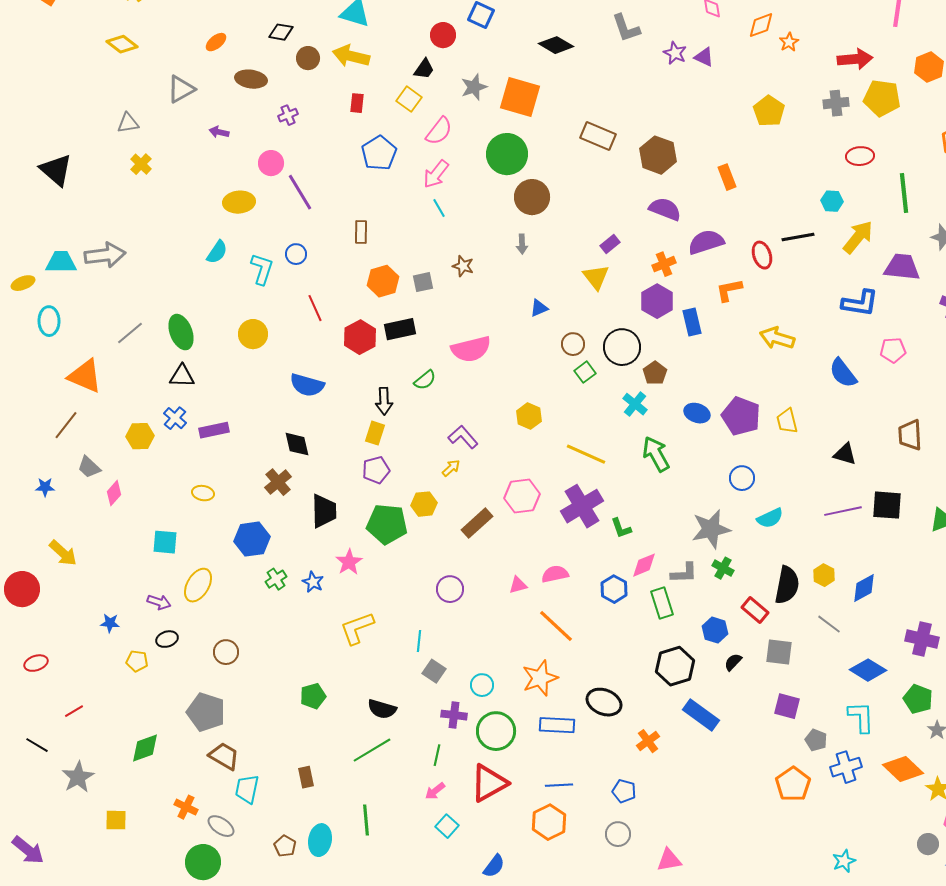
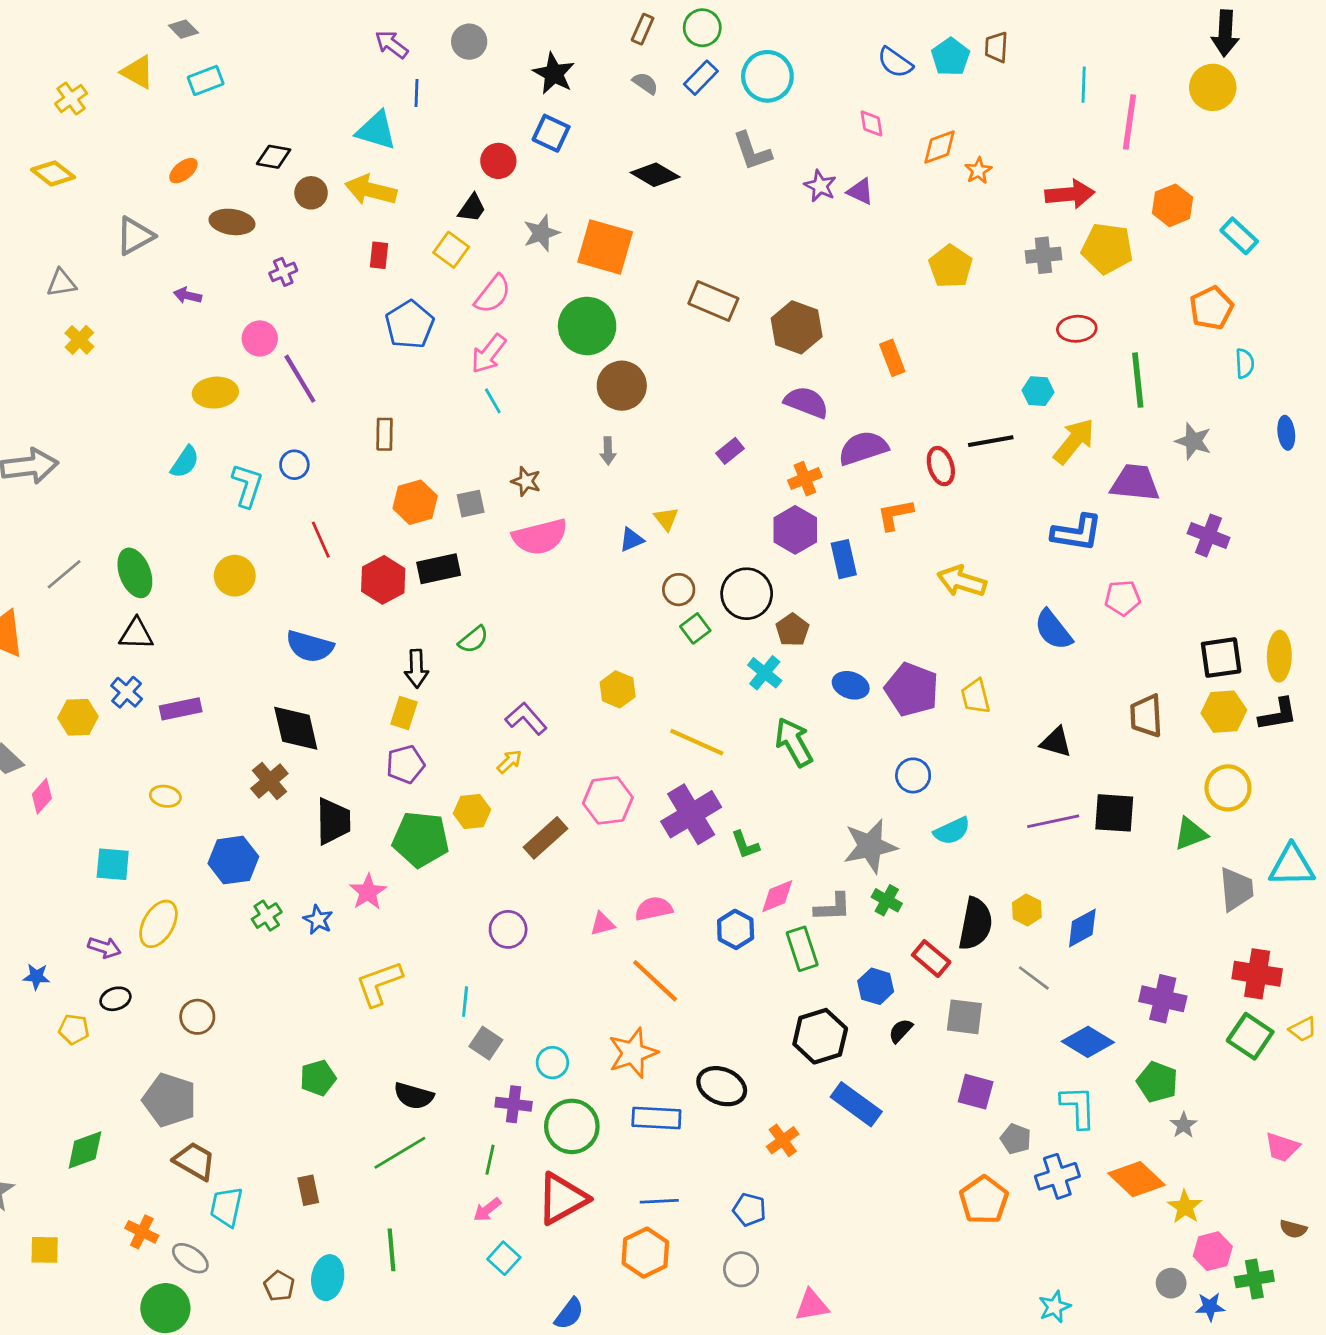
yellow triangle: (596, 277) -> (666, 519), moved, size x0.7
pink semicircle: (471, 349) -> (540, 537), moved
black diamond: (297, 444) -> (296, 728), size x1.4

